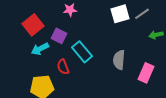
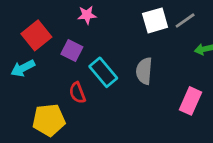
cyan arrow: (40, 49) -> (23, 68), moved
gray semicircle: (119, 60) -> (144, 71), moved

